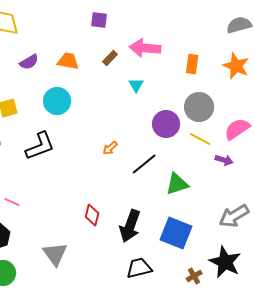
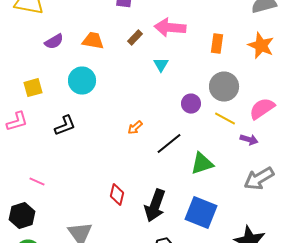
purple circle: (166, 124) -> (191, 104), size x0.7
black L-shape: (40, 146) -> (65, 126), size x0.7
gray arrow: (234, 216) -> (259, 179), moved

